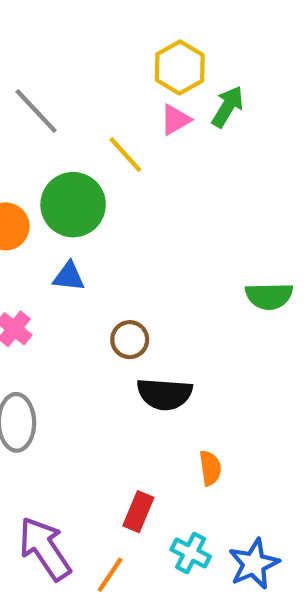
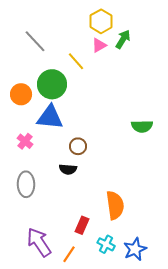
blue triangle: (69, 276) -> (50, 117), size x1.8
black semicircle: (165, 394) -> (68, 169), moved, size x0.7
orange semicircle: (210, 468) -> (115, 205), size x1.8

